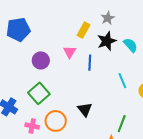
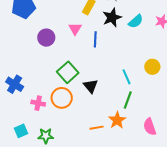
cyan semicircle: (130, 45) -> (136, 21), turned 91
cyan line: (122, 81) -> (126, 77), moved
green square: (39, 93) -> (68, 72), moved

